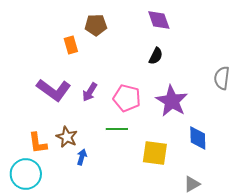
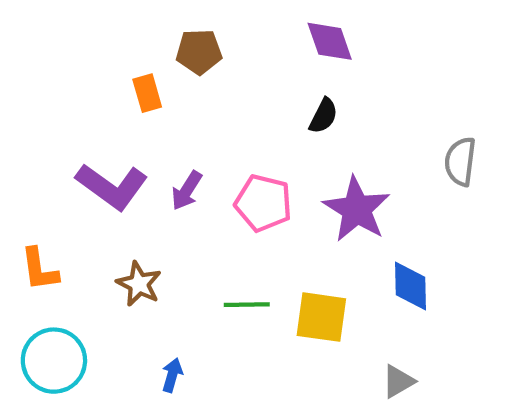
green line: (117, 129) -> (247, 305), moved
orange L-shape: (38, 143) -> (39, 269), moved
blue arrow: (82, 157) -> (172, 375), moved

